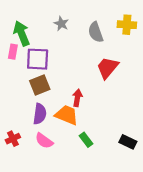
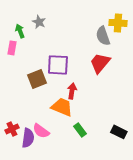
gray star: (61, 24) -> (39, 22), moved
gray semicircle: (96, 32) -> (103, 36), moved
green arrow: (21, 33) -> (20, 31), size x0.6
purple square: (38, 59) -> (58, 65), moved
purple semicircle: (40, 114) -> (28, 138), moved

